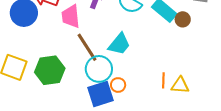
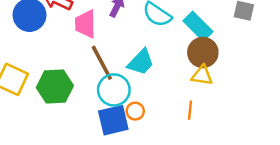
brown circle: (183, 19) -> (203, 52), moved, size x1.6
yellow triangle: (180, 85) -> (202, 75), moved

